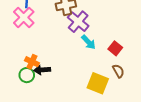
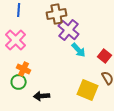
pink cross: (24, 17) -> (16, 40), moved
black arrow: (42, 70) -> (42, 96), moved

